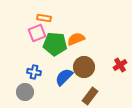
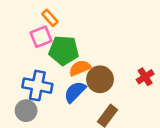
orange rectangle: (44, 18) -> (50, 18), turned 40
orange semicircle: (76, 39) -> (80, 68), moved
blue cross: (34, 72) -> (37, 86), size x1.6

